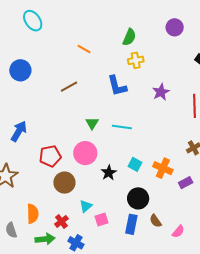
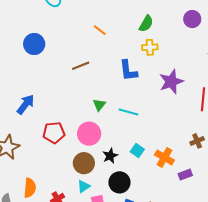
purple star: (161, 92) -> (171, 82), size x1.4
brown circle: (64, 183) -> (84, 163), moved
black circle: (138, 198) -> (119, 182), moved

